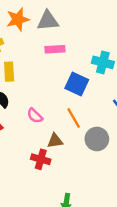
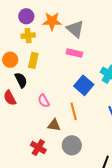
gray triangle: (48, 21) -> (75, 29), turned 30
gray circle: (97, 139) -> (72, 145), moved
red cross: (41, 159) -> (38, 148), moved

